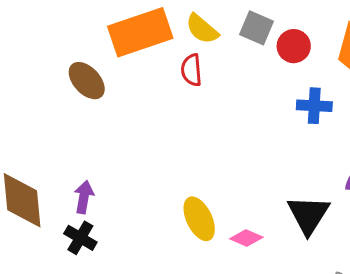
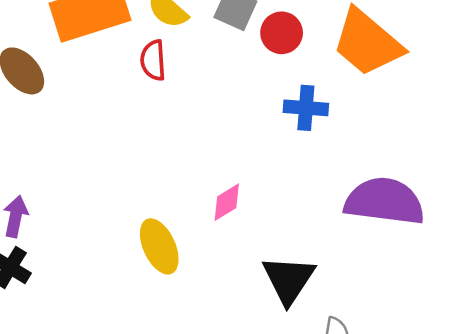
black triangle: (308, 215) -> (289, 280), moved
pink diamond: (246, 238) -> (227, 202), moved, turned -56

